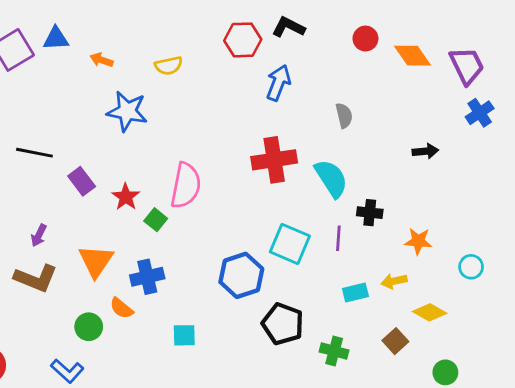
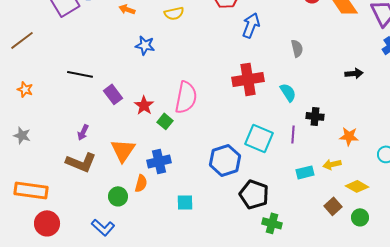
blue star: (127, 111) -> (145, 45), size x0.7
cyan semicircle: (331, 178) -> (288, 92), size x0.7
orange semicircle: (121, 308) -> (141, 183), turned -114
green cross: (334, 351) -> (272, 223), moved
green circle: (445, 372) -> (360, 217), moved

